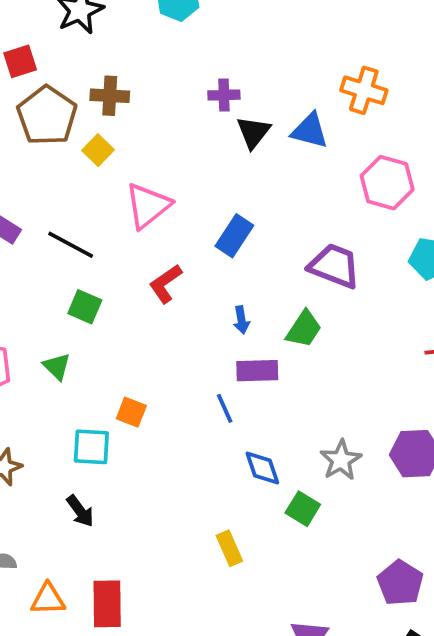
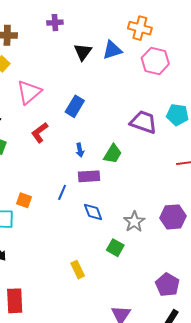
purple cross: (224, 95) -> (55, 23), moved
blue triangle: (310, 131) -> (112, 50), turned -30
pink hexagon: (387, 183) -> (155, 61), moved
purple trapezoid: (334, 266) -> (143, 122), moved
blue line: (225, 408) -> (62, 192), moved, turned 49
blue diamond: (262, 468) -> (93, 212), moved

